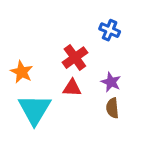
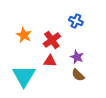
orange star: (22, 72) -> (24, 35), moved
brown semicircle: (112, 108) -> (78, 75), turned -40

